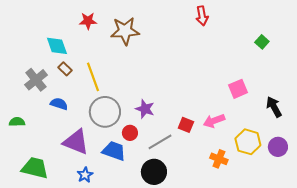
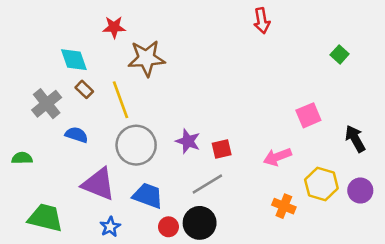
brown star: (125, 31) -> (146, 58), moved
red square: (186, 125) -> (222, 149), moved, turned -35
red circle: (130, 133) -> (168, 227), moved

